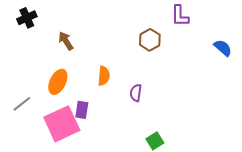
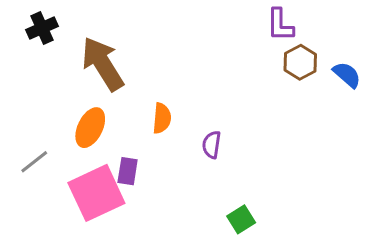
brown hexagon: (150, 40) -> (300, 62), moved
brown arrow: (66, 41) -> (103, 64), size x1.8

